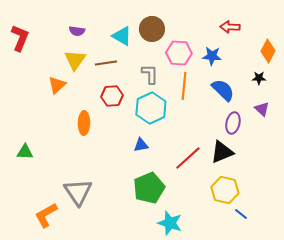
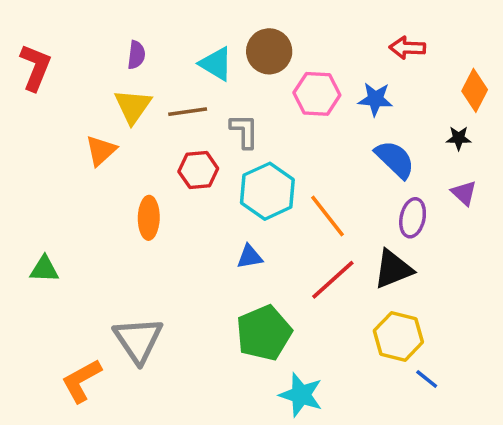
purple semicircle: (77, 31) -> (136, 55), turned -91
gray L-shape: (150, 74) -> (244, 131), moved
orange line: (184, 86) -> (328, 216), moved, turned -44

